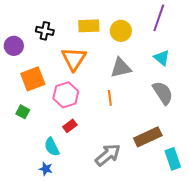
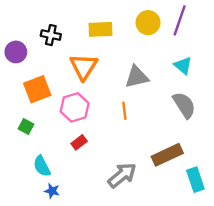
yellow circle: (121, 31) -> (148, 23), moved
cyan semicircle: (52, 147) -> (42, 166), moved

